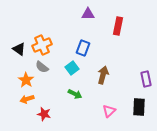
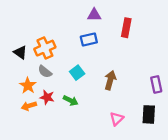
blue rectangle: (83, 48) -> (89, 39), moved, turned 56
green arrow: (75, 94) -> (71, 101), moved
red star: (44, 114) -> (47, 97), moved

